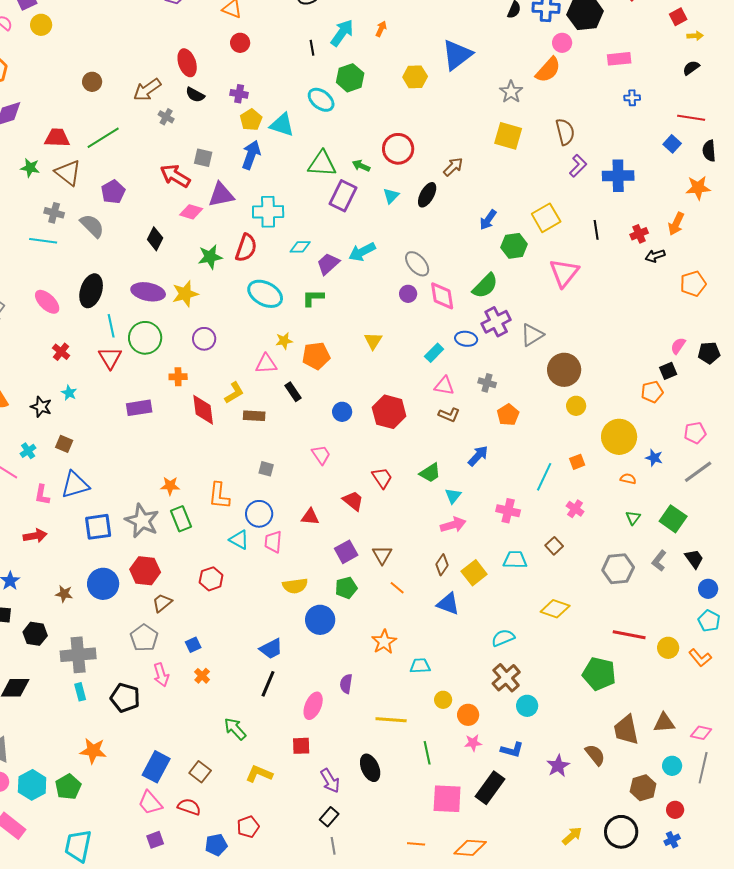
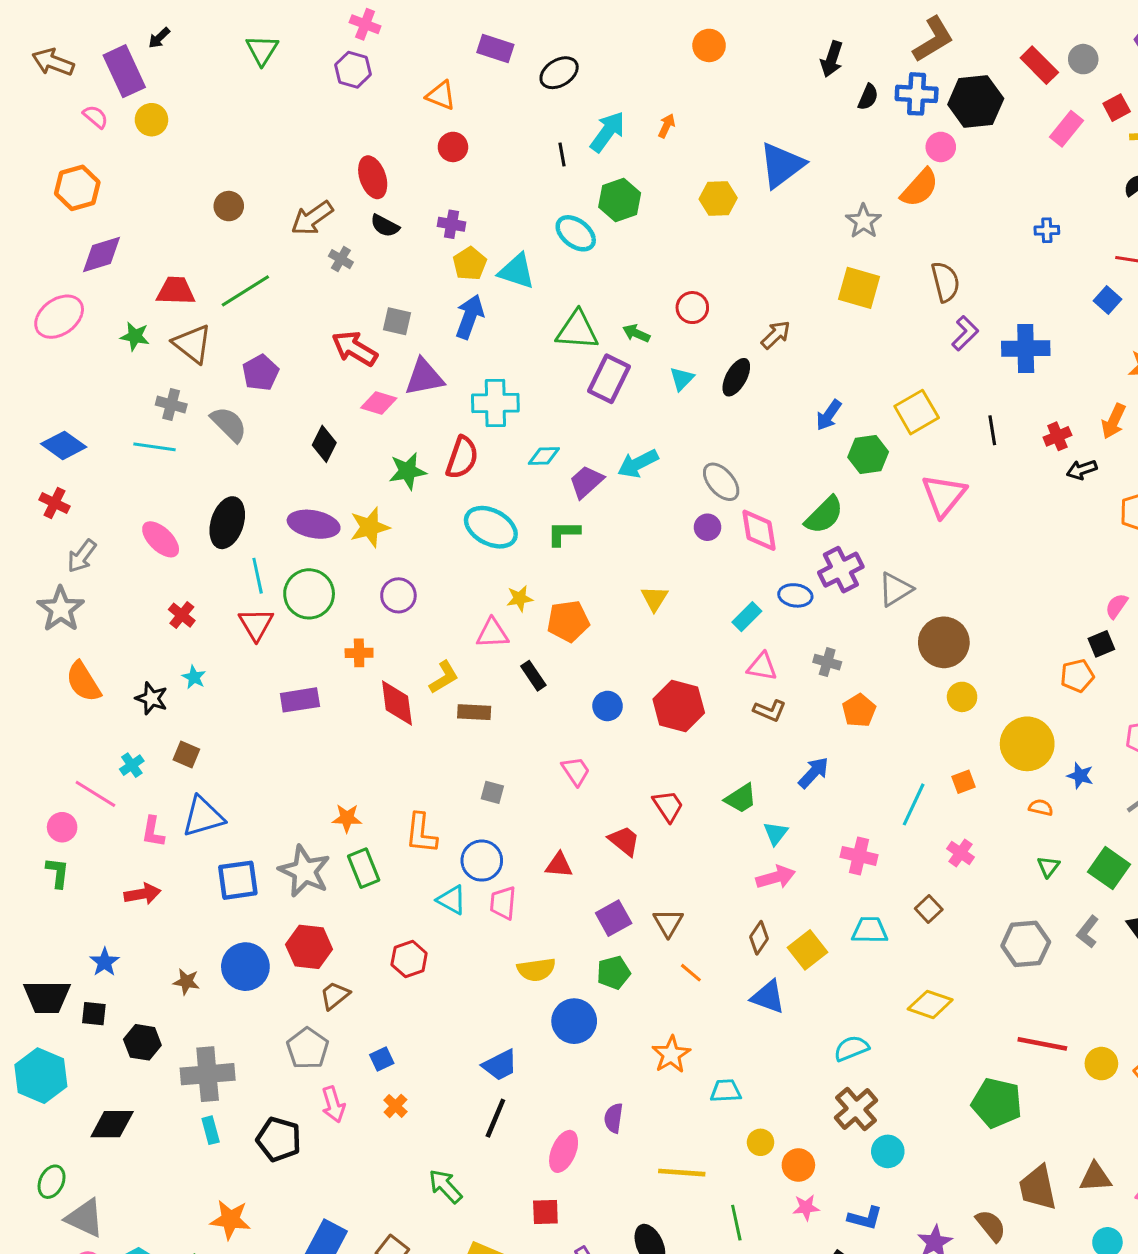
pink rectangle: (619, 59) -> (1067, 129), moved, turned -45
red circle: (398, 149) -> (692, 308), size x0.7

